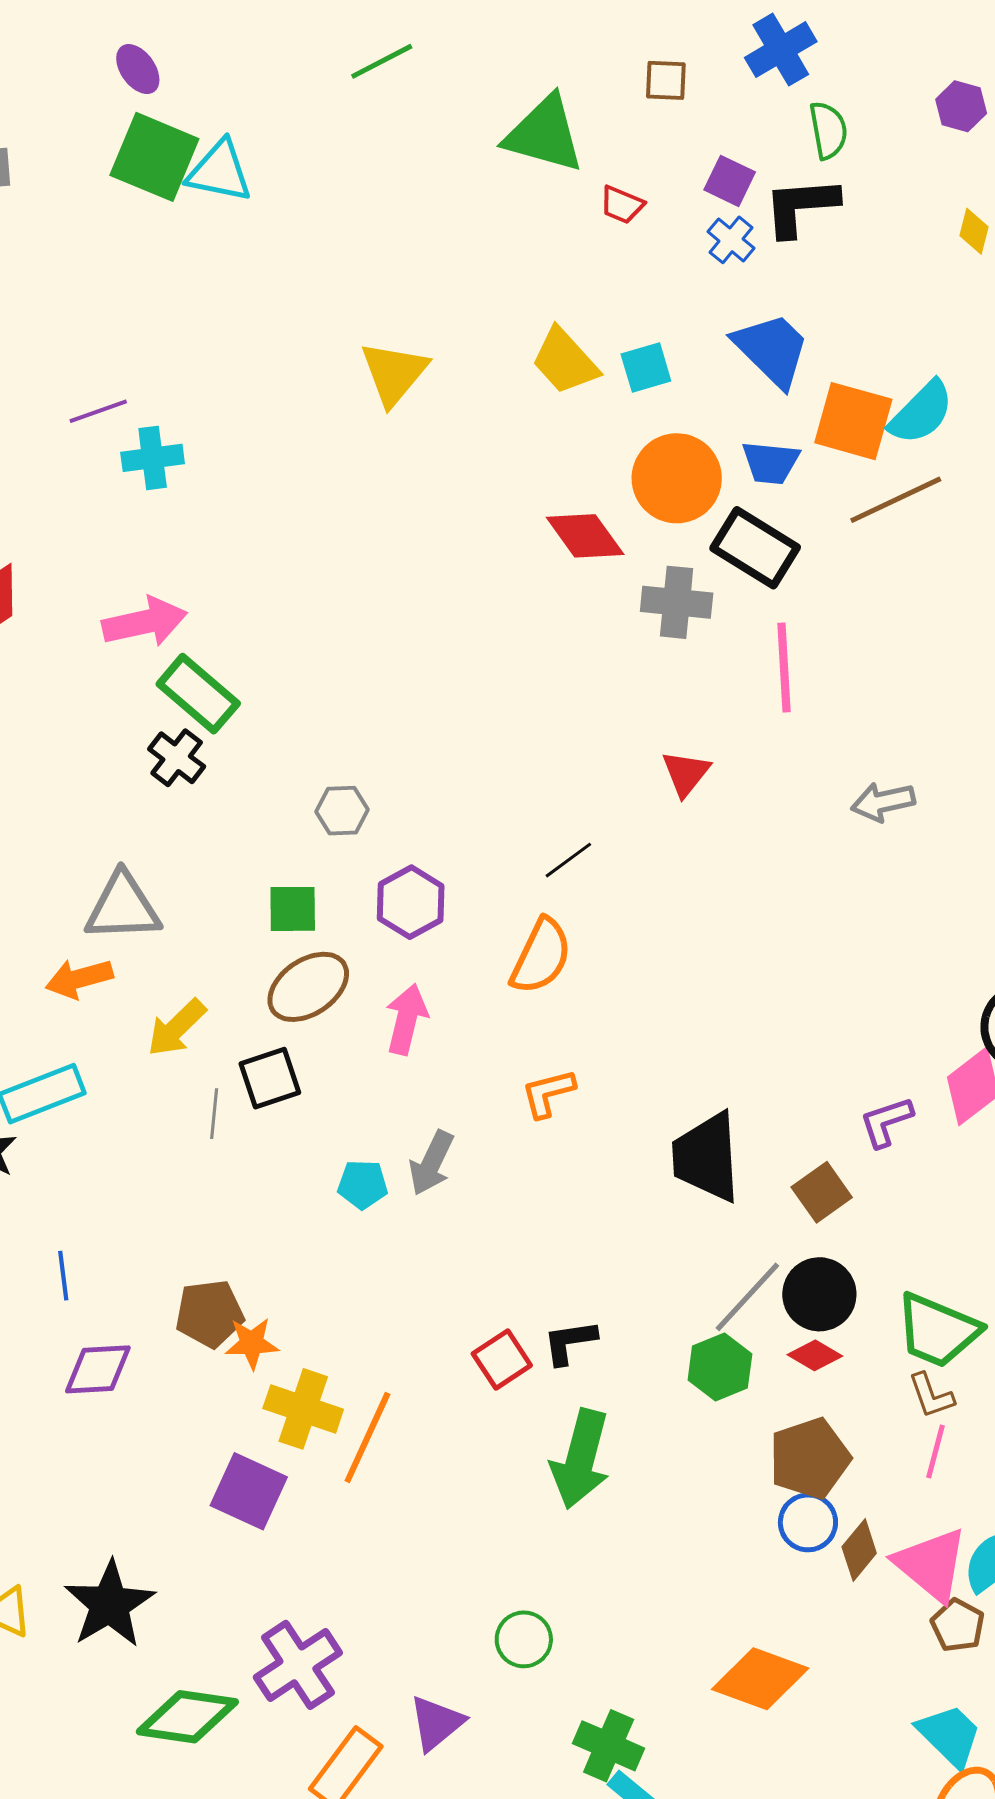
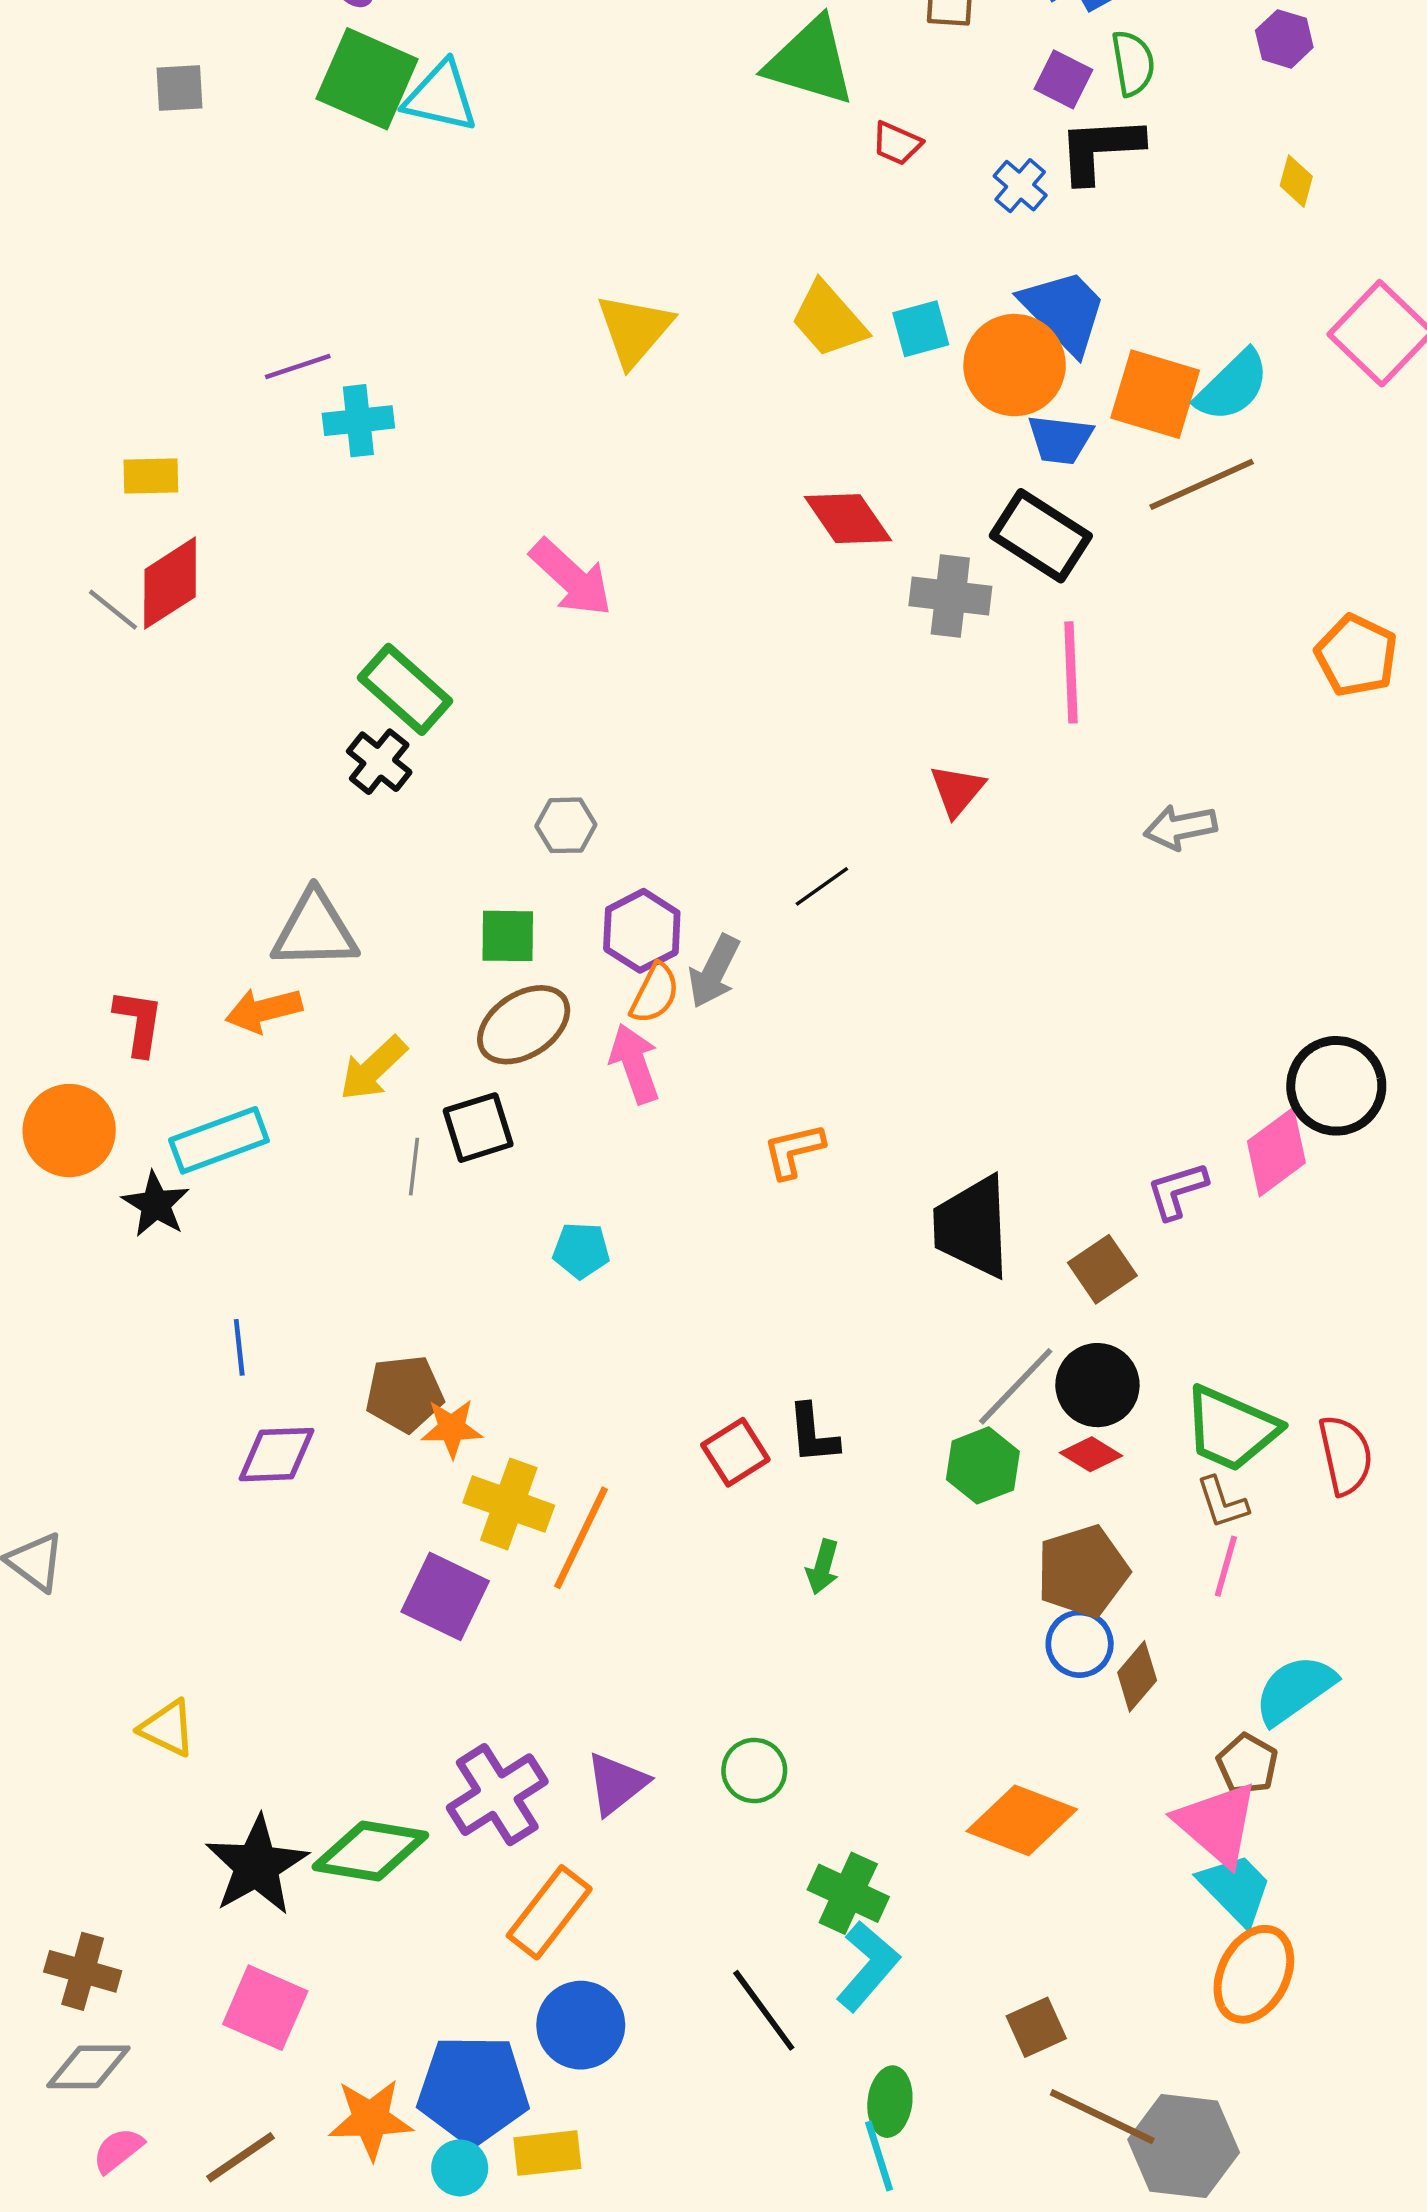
purple square: (730, 181) -> (1063, 79), moved
orange circle: (677, 478) -> (1015, 365), moved
pink arrow: (145, 622) -> (571, 578), moved, turned 54
orange semicircle: (541, 956) -> (655, 993), moved, size x0.7
pink arrow: (406, 1019) -> (635, 1064), turned -34
gray arrow: (431, 1163) -> (714, 971), moved
black L-shape: (570, 1342) -> (813, 1434), turned -88
green arrow: (581, 1459) -> (823, 1567), size x0.5
pink triangle: (931, 1565) -> (1217, 1824), moved
black star: (110, 1604) -> (257, 1866), moved
purple triangle: (436, 1723) -> (617, 1784), moved

